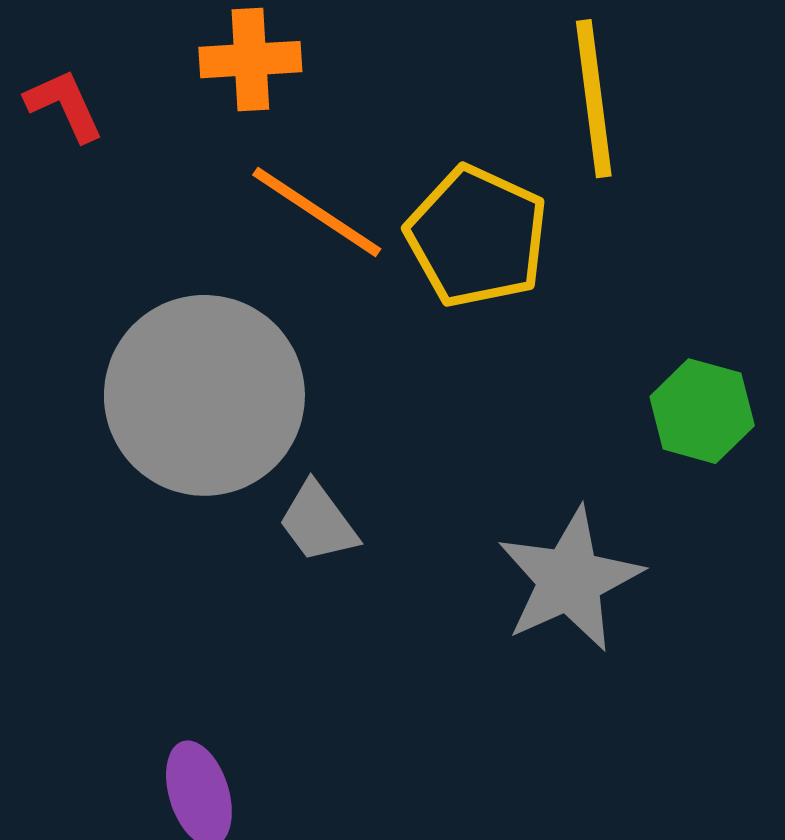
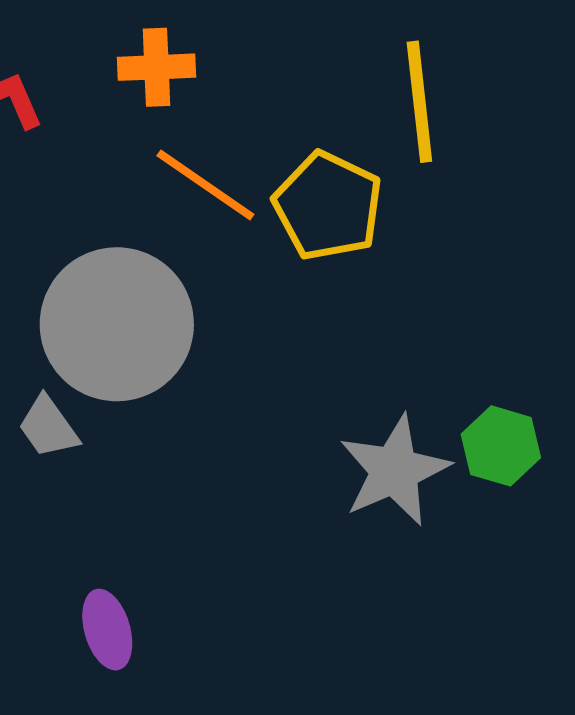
green hexagon: (702, 411) -> (501, 446), moved
gray trapezoid: (318, 522) -> (48, 427), moved

